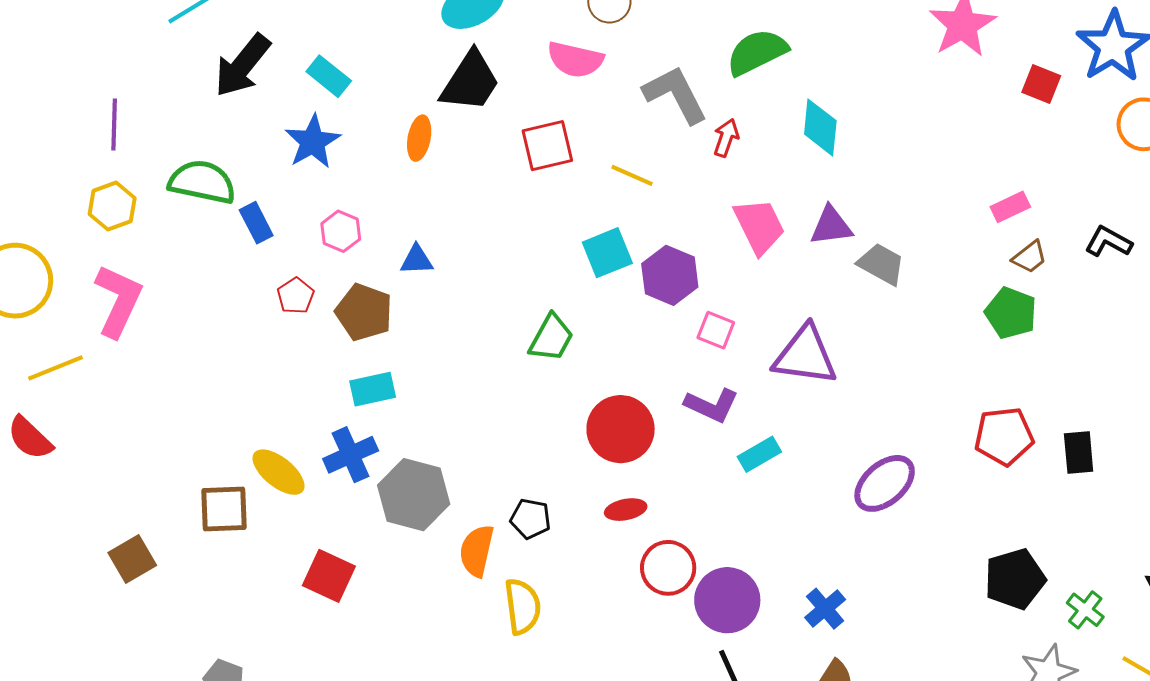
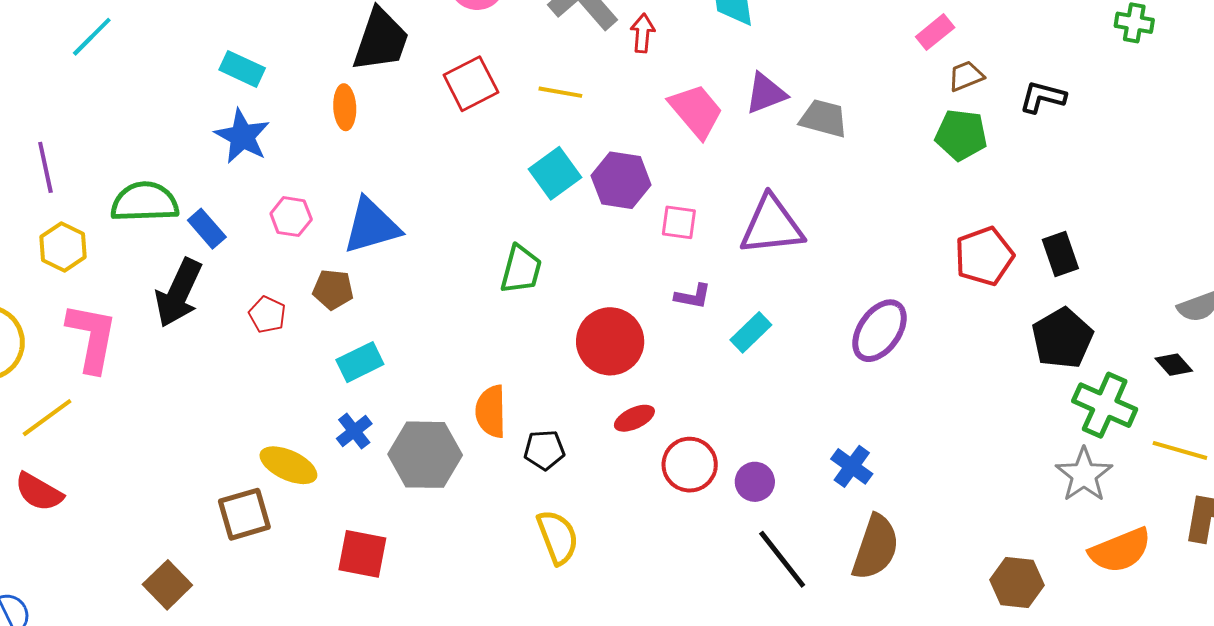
black arrow: (242, 65) -> (179, 293), moved
black L-shape: (1108, 242) -> (1043, 97), moved
brown trapezoid: (1030, 257) -> (966, 76), turned -150
blue triangle: (417, 260) -> (372, 226), size x1.8
red pentagon: (296, 296) -> (267, 315), moved
brown pentagon: (364, 312) -> (333, 289), size x0.7
purple L-shape: (712, 405) -> (693, 296), size x0.7
blue cross: (351, 455) -> (354, 431), size x0.7
orange semicircle: (477, 551) -> (491, 411), moved
black pentagon: (1015, 579) -> (1062, 338), moved
purple circle: (727, 600) -> (755, 482), size x0.6
green cross: (1085, 610) -> (1105, 405), size x1.6

